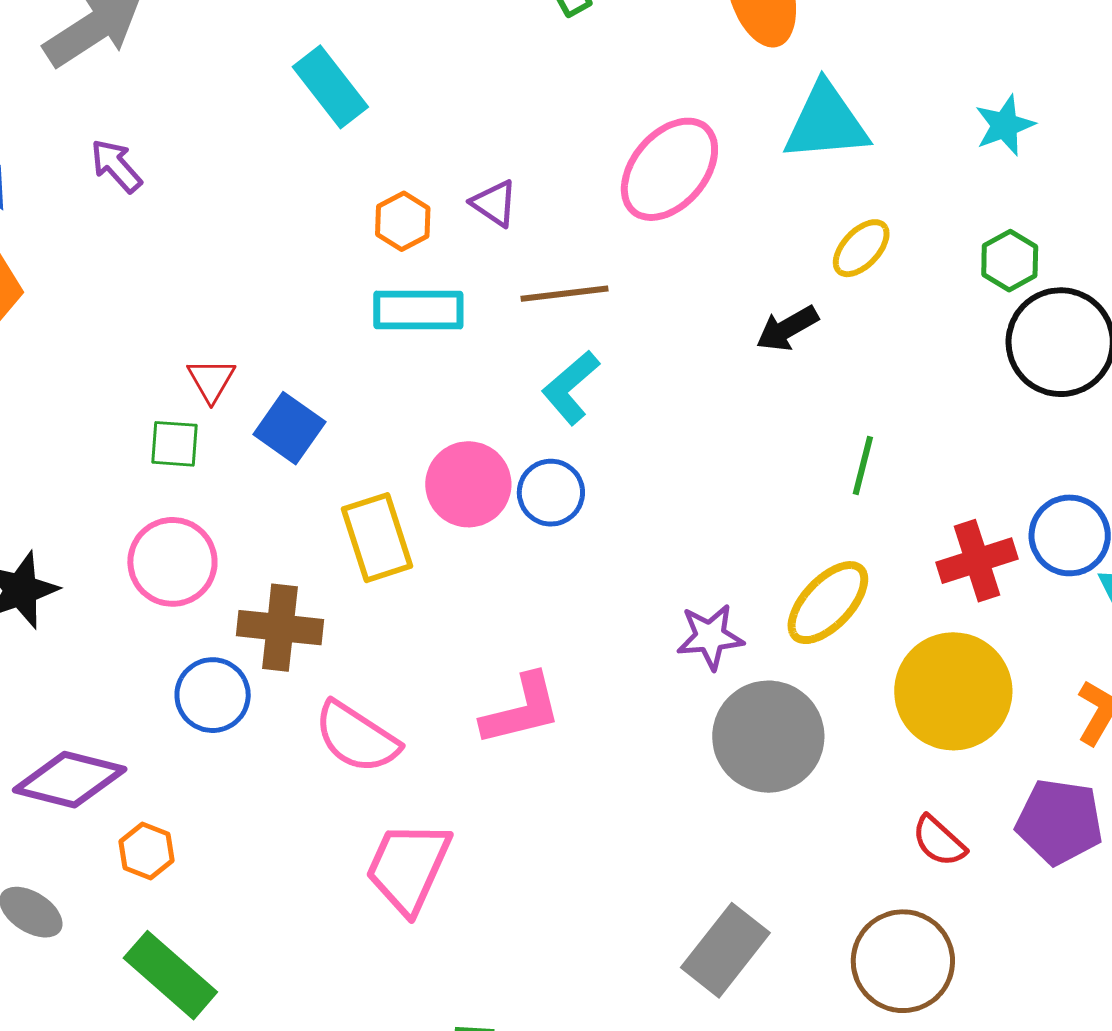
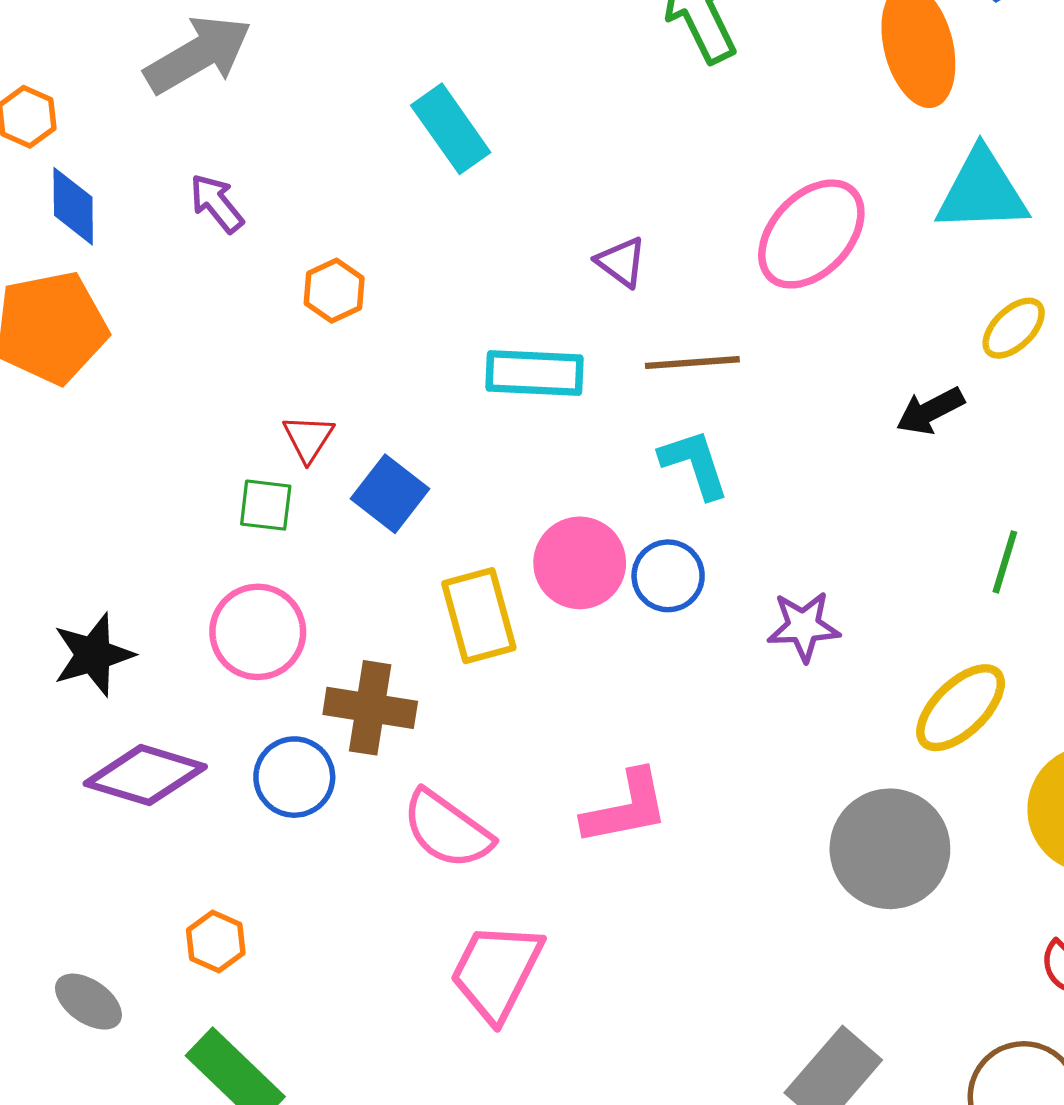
orange hexagon: (403, 221) -> (334, 291), moved
cyan L-shape: (571, 388) -> (694, 464), turned 110
purple star: (710, 637) -> (803, 626), moved
purple diamond: (70, 780) -> (145, 775), moved

